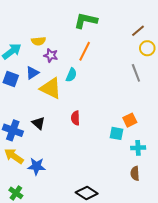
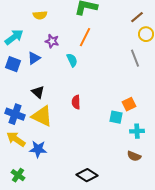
yellow semicircle: (38, 41) -> (40, 15), moved
cyan semicircle: (71, 75) -> (72, 60), turned -48
yellow triangle: (51, 88) -> (42, 116), moved
black triangle: (38, 123) -> (38, 92), moved
brown semicircle: (135, 173) -> (134, 156), turned -64

